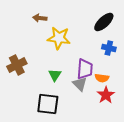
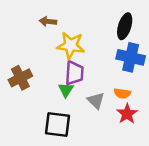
black ellipse: (104, 22) -> (125, 26), turned -30
blue cross: (109, 48) -> (131, 57), size x1.6
purple trapezoid: (85, 69) -> (74, 73), moved

